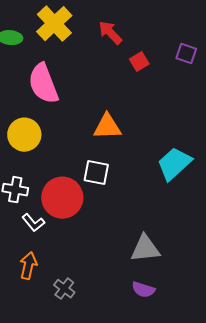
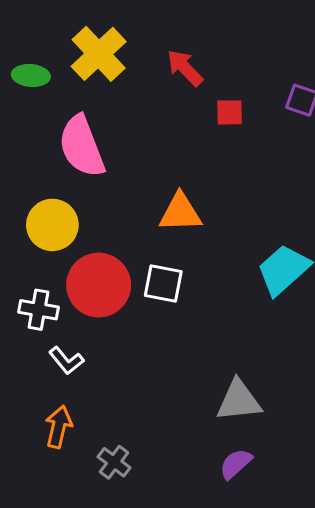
red square: (139, 62) -> (230, 112), turned 30
red circle: (62, 198) -> (99, 285), moved
purple semicircle: (143, 290) -> (236, 464), turned 120

